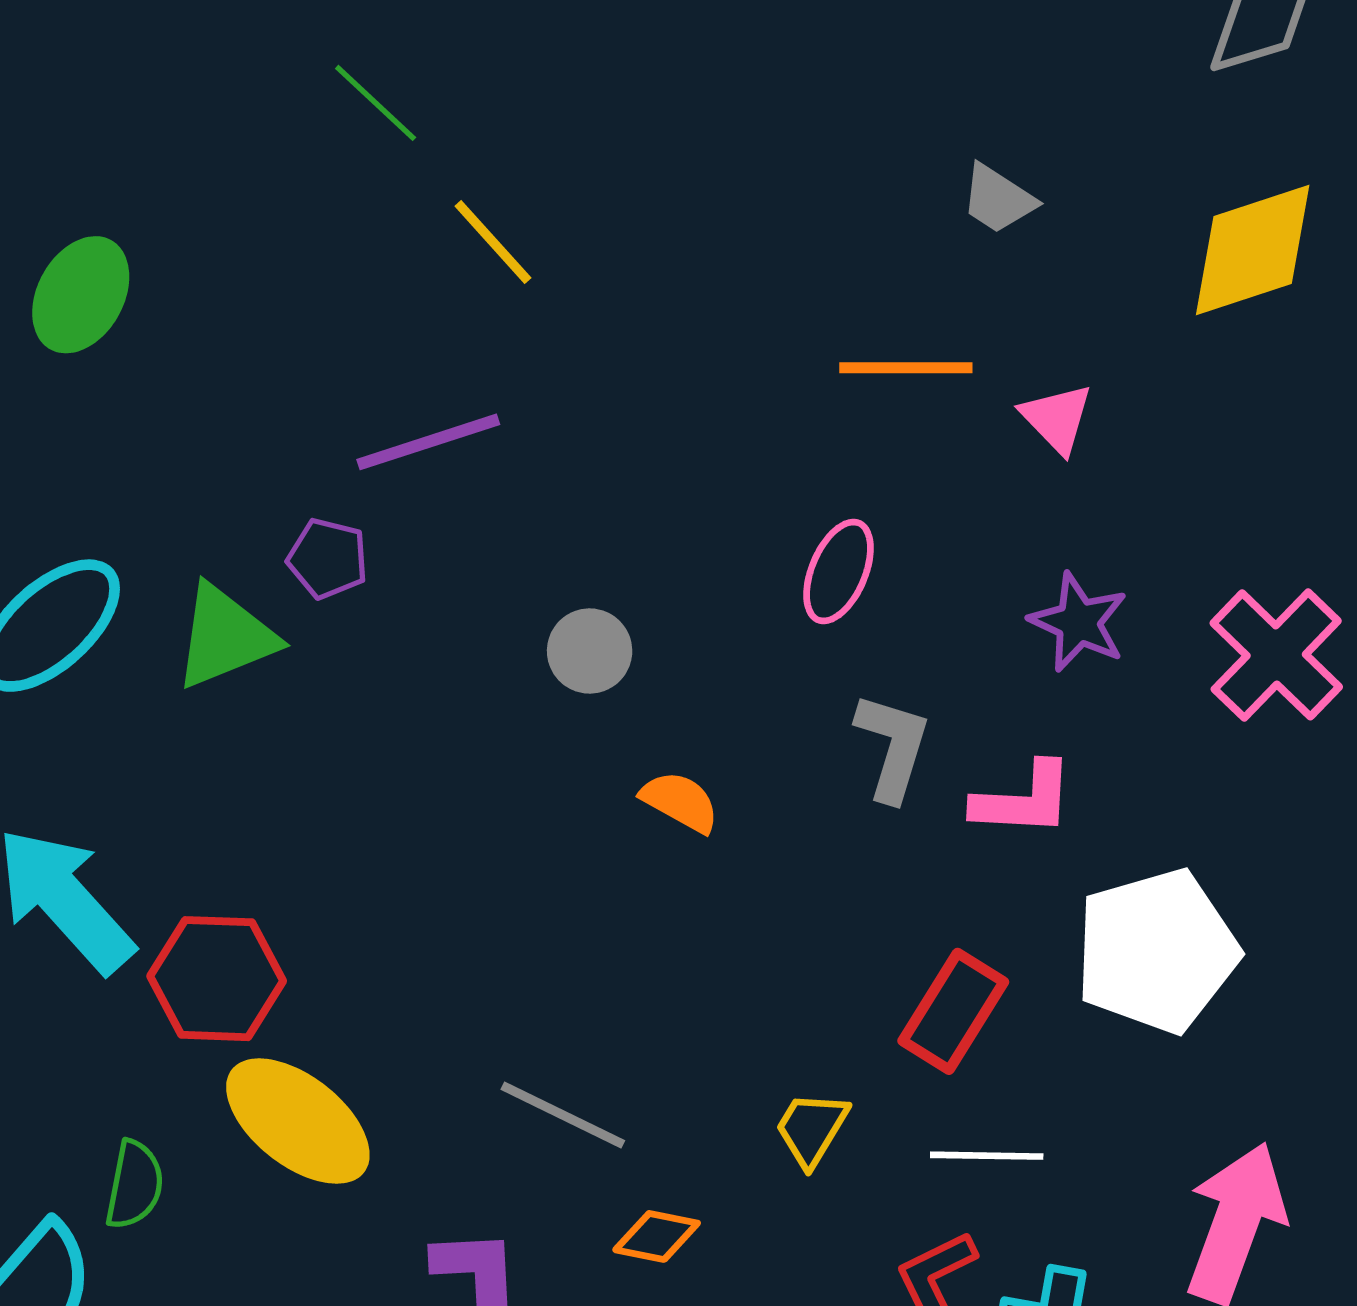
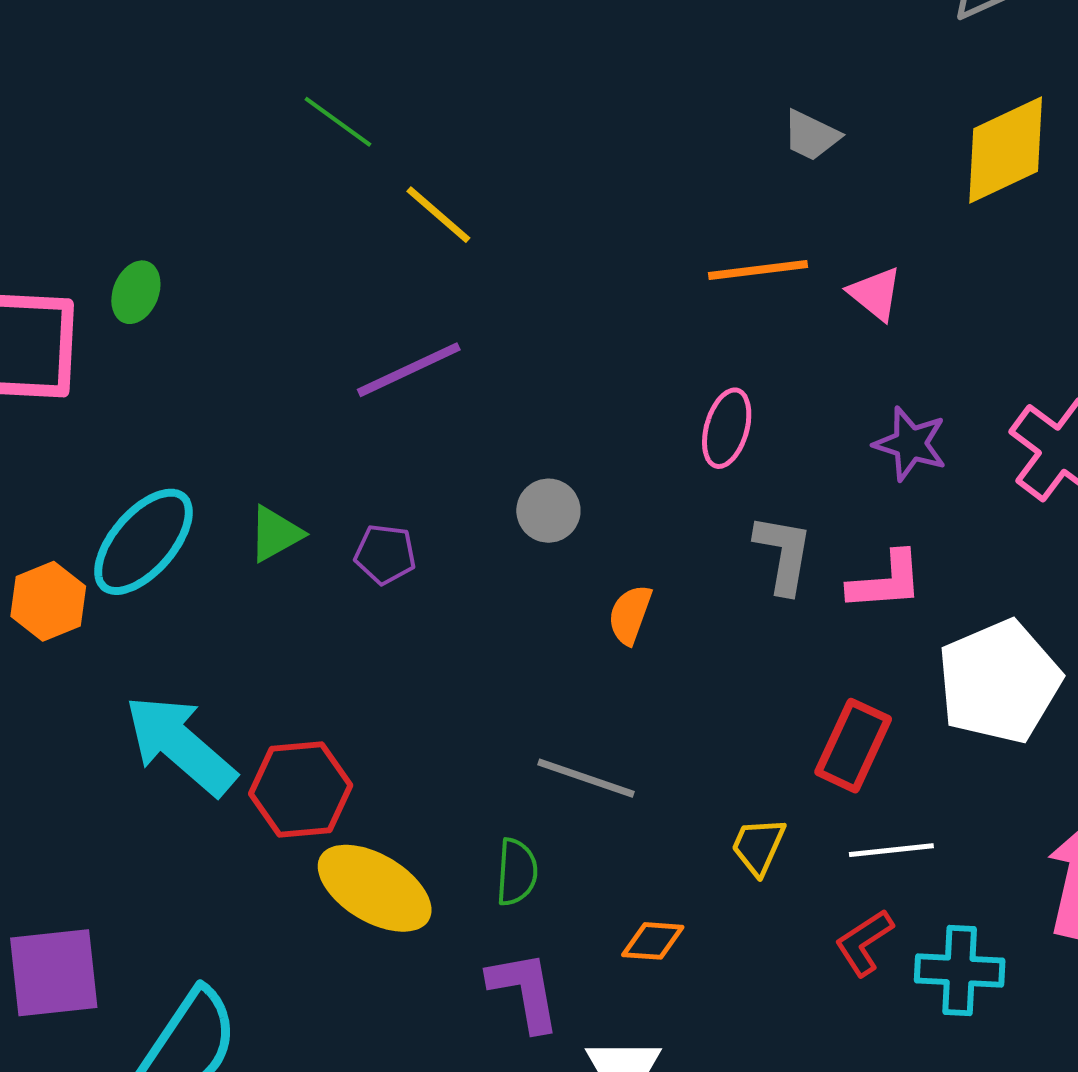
green ellipse: (81, 295) -> (136, 292), size x0.7
purple pentagon: (328, 559) -> (385, 554), moved
green triangle: (225, 637) -> (275, 534), size x0.7
orange semicircle: (680, 802) -> (630, 615), turned -92
gray line: (563, 1115) -> (586, 778), moved
green semicircle: (134, 1185) -> (517, 872), moved

